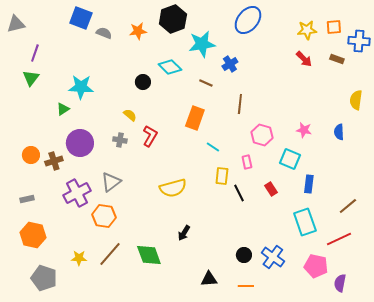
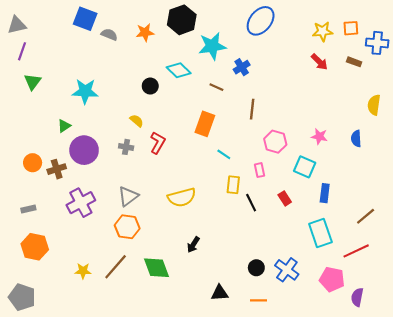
purple line: (35, 53) -> (22, 51), moved
green triangle: (63, 109) -> (64, 126), moved
gray triangle: (111, 182) -> (128, 196), moved
orange hexagon: (104, 216) -> (127, 227), moved
gray pentagon: (44, 278) -> (22, 297), moved

